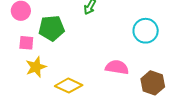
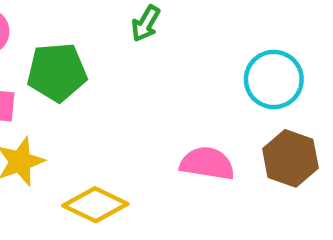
brown hexagon: (153, 83) -> (290, 158), moved

